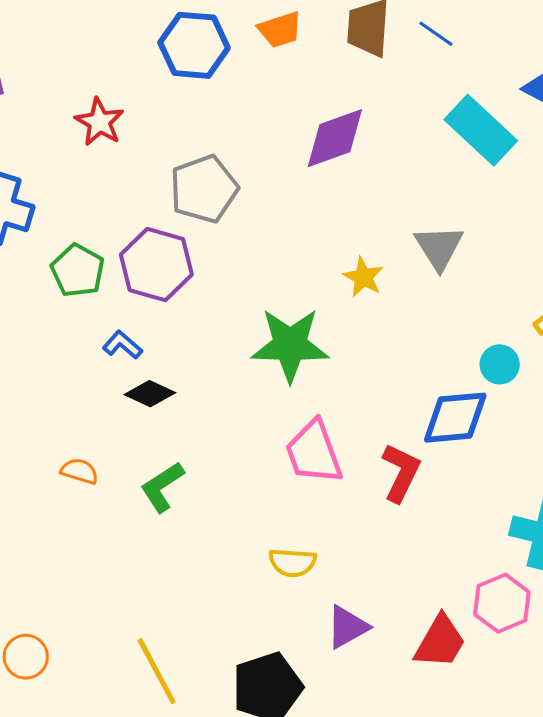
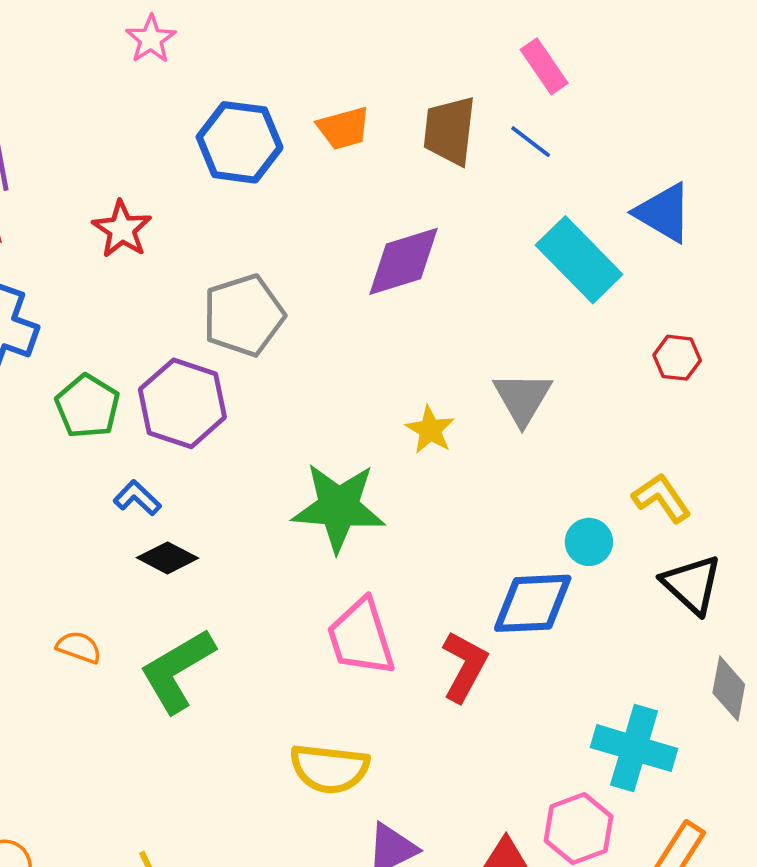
green L-shape: (162, 487) -> (177, 671), size x1.4
yellow semicircle: (292, 563) -> (329, 769), size x1.4

